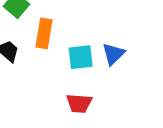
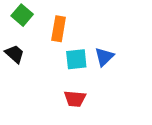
orange rectangle: (44, 33) -> (59, 29), moved

